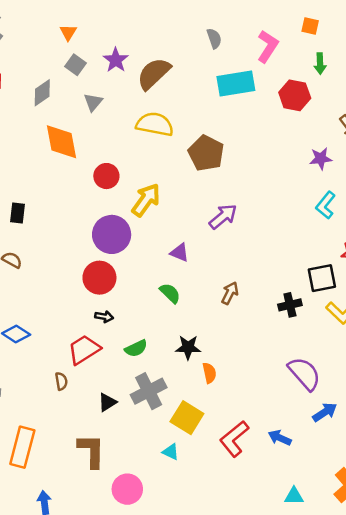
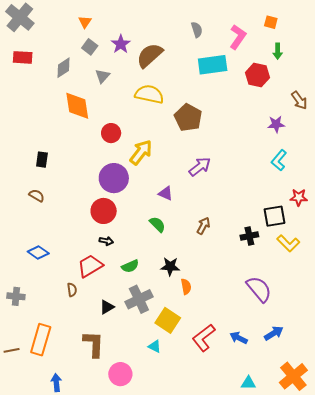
blue arrow: (325, 412) -> (274, 333), moved

